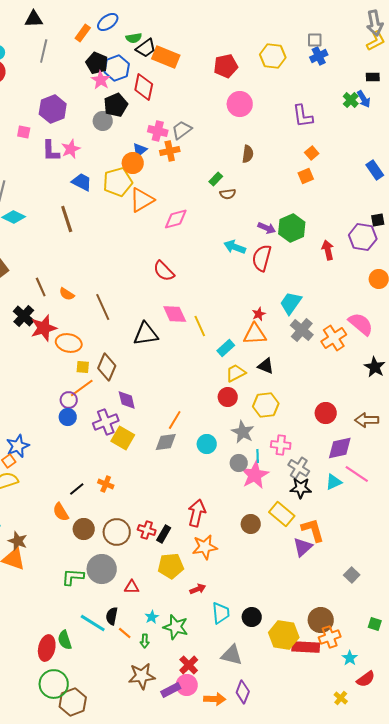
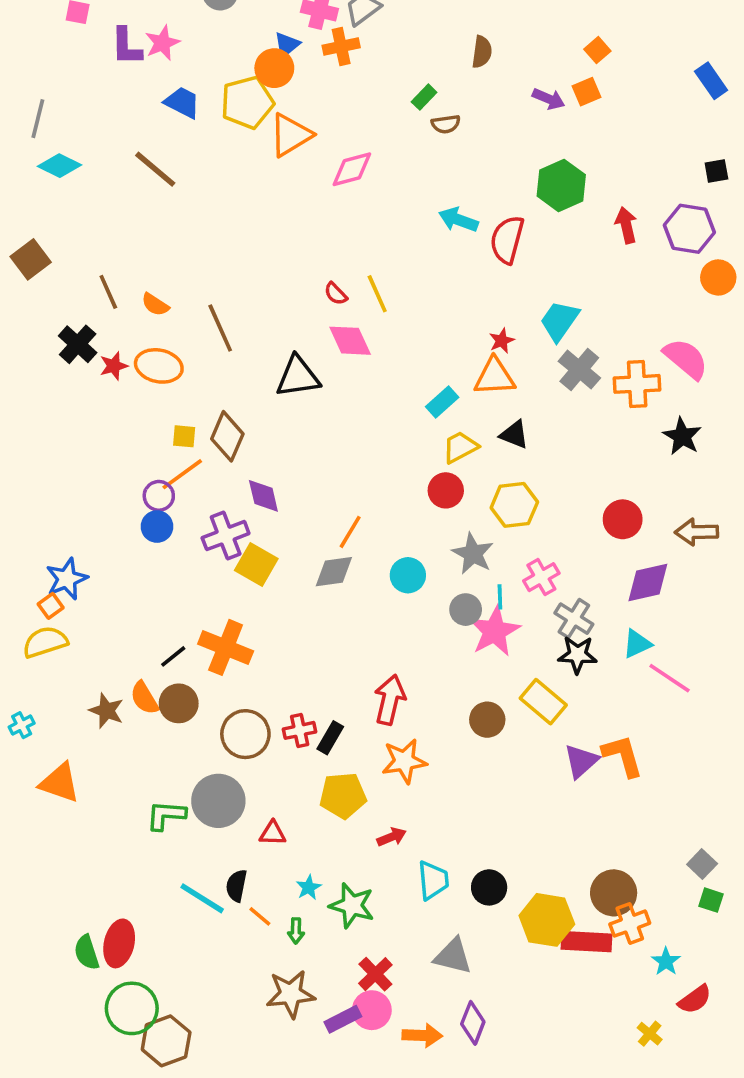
brown line: (67, 219) -> (155, 169), turned -32
purple arrow: (267, 228) -> (549, 99), moved
purple hexagon: (363, 237) -> (689, 229), moved
red semicircle: (164, 271) -> (336, 294), moved, size x0.6
yellow line: (200, 326) -> (377, 294), moved
red star: (44, 328) -> (114, 366), size x0.6
orange cross: (334, 338) -> (637, 384), turned 30
orange ellipse: (69, 343) -> (159, 366), moved
black star: (375, 367) -> (682, 436), moved
pink cross: (281, 445) -> (541, 577), turned -36
pink line: (357, 474) -> (670, 678), moved
orange cross: (106, 484) -> (226, 647), size x1.8
brown circle: (84, 529) -> (179, 703), moved
red cross: (147, 530) -> (300, 730), turned -30
orange L-shape: (313, 530) -> (623, 756), moved
brown star: (18, 541) -> (106, 711), moved
gray square: (352, 575) -> (702, 864), moved
green semicircle: (65, 640) -> (87, 952), moved

